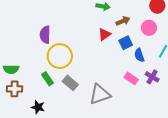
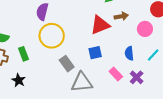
red triangle: (104, 34) -> (100, 25), size x1.5
blue square: (126, 43) -> (95, 53), moved
green rectangle: (48, 79) -> (24, 54), moved
gray rectangle: (70, 83) -> (67, 64), moved

